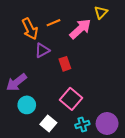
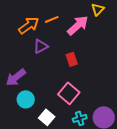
orange arrow: (30, 29) -> (29, 25), turned -100
red rectangle: (65, 64) -> (72, 59), moved

